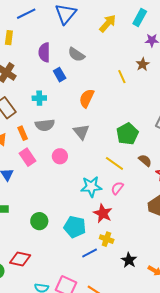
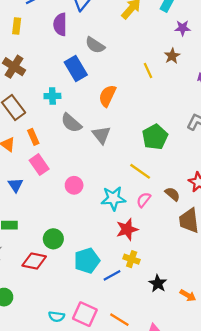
purple semicircle: (44, 52) -> (60, 24), moved
blue rectangle: (60, 75) -> (76, 68), size x1.5
gray semicircle: (45, 125) -> (71, 123), moved, turned 48
pink circle: (60, 156) -> (74, 185), moved
brown semicircle: (145, 160) -> (172, 194), moved
red star: (103, 213) -> (127, 229), turned 30
cyan pentagon: (75, 227) -> (87, 261), moved, turned -30
red diamond: (20, 259) -> (34, 261), moved

